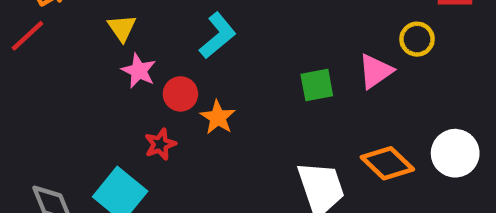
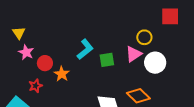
cyan L-shape: (218, 36) -> (85, 49), moved
yellow circle: (417, 39) -> (144, 37), moved
white circle: (455, 153) -> (155, 63), moved

